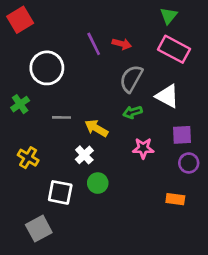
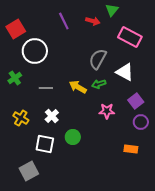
green triangle: (169, 16) -> (112, 10), moved
red square: (20, 20) -> (16, 29), moved
purple line: (94, 44) -> (64, 21), moved
red arrow: (122, 44) -> (93, 21), moved
yellow arrow: (96, 128) -> (78, 87), moved
purple square: (182, 135) -> (136, 101), turned -35
white cross: (84, 155) -> (52, 116), moved

